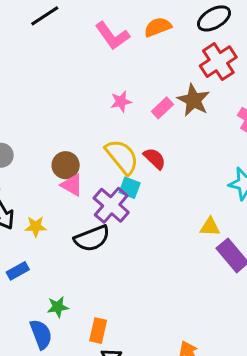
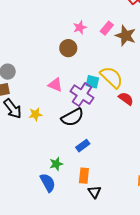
brown star: (193, 100) -> (126, 36), moved
yellow semicircle: (122, 157) -> (112, 77), moved
red semicircle: (155, 159) -> (126, 99), moved
brown circle: (66, 165) -> (68, 48), moved
blue rectangle: (18, 271) -> (83, 146), moved

